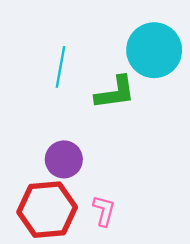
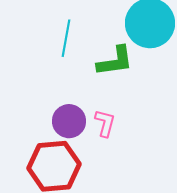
pink L-shape: (104, 211) -> (105, 123), moved

